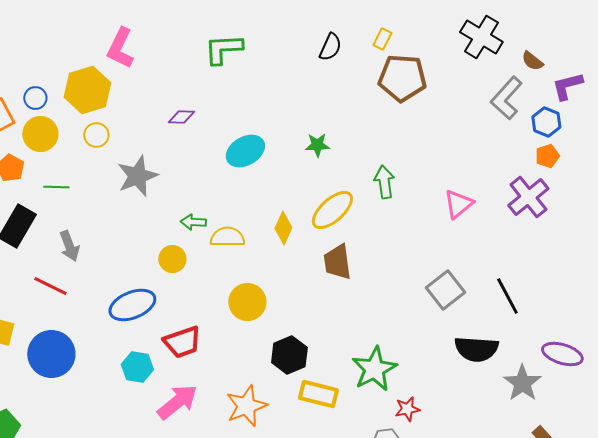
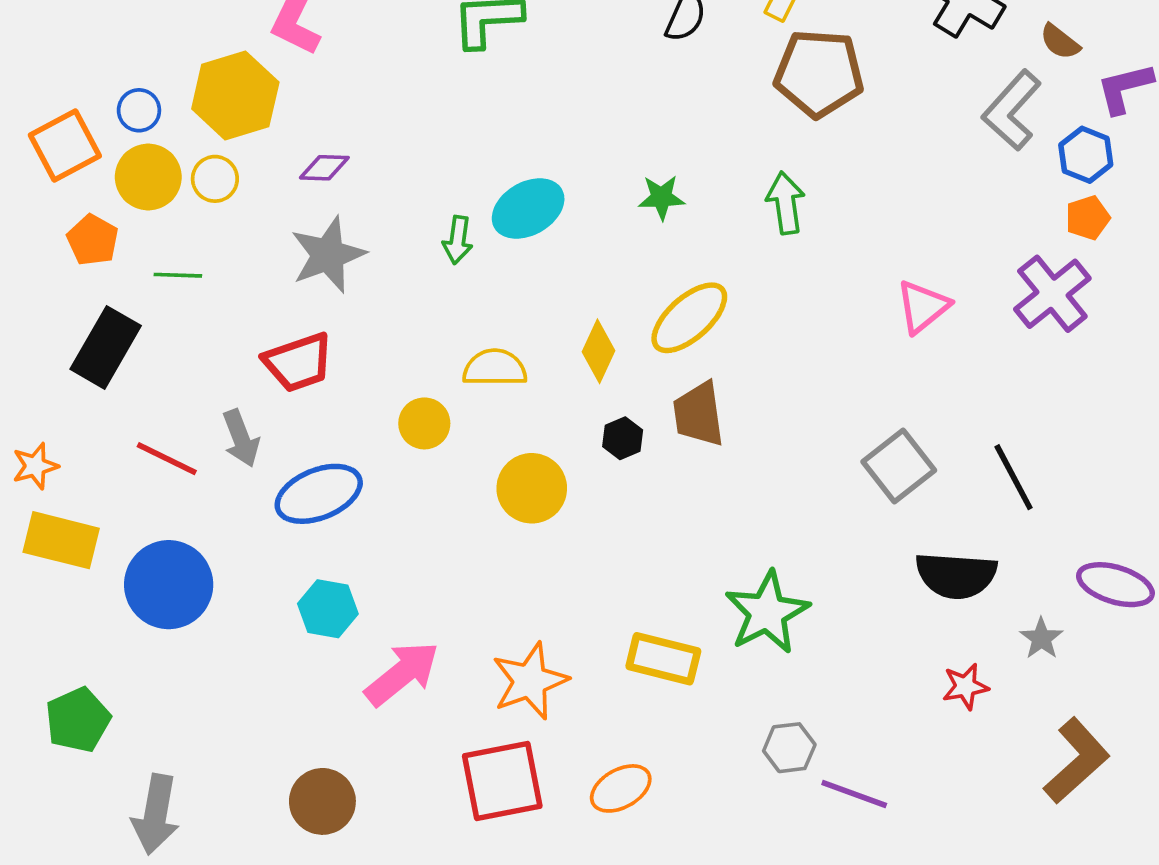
purple diamond: (181, 117) -> (324, 168), moved
yellow circle: (96, 135) -> (215, 179), moved
green arrow: (384, 182) -> (786, 203), moved
green arrow: (193, 222) -> (458, 240), moved, turned -85
gray arrow: (69, 246) -> (241, 438), moved
yellow circle: (172, 259) -> (424, 423), moved
red trapezoid: (182, 342) -> (298, 362), moved
black hexagon: (289, 355) -> (623, 438), moved, size x0.6
gray star: (522, 383) -> (1041, 638), size x0.6
red star: (407, 409) -> (965, 687), moved

